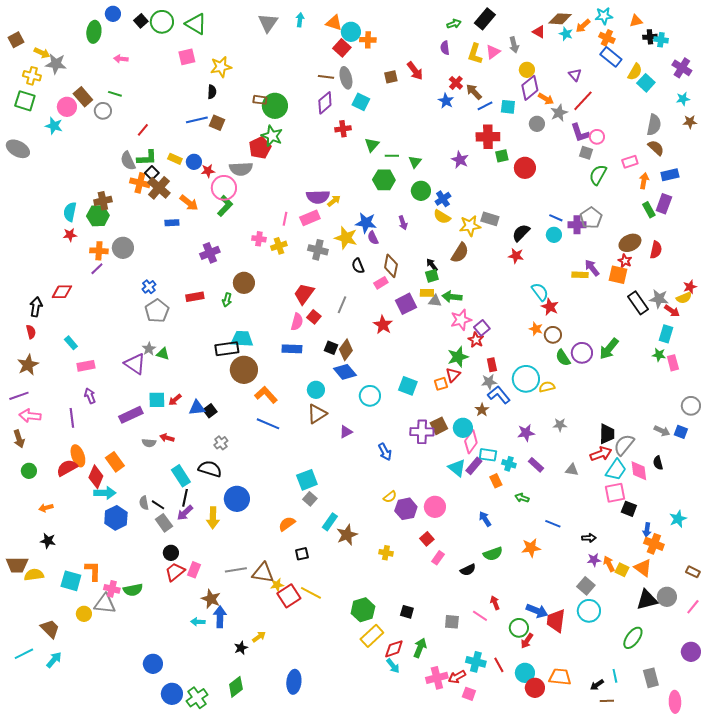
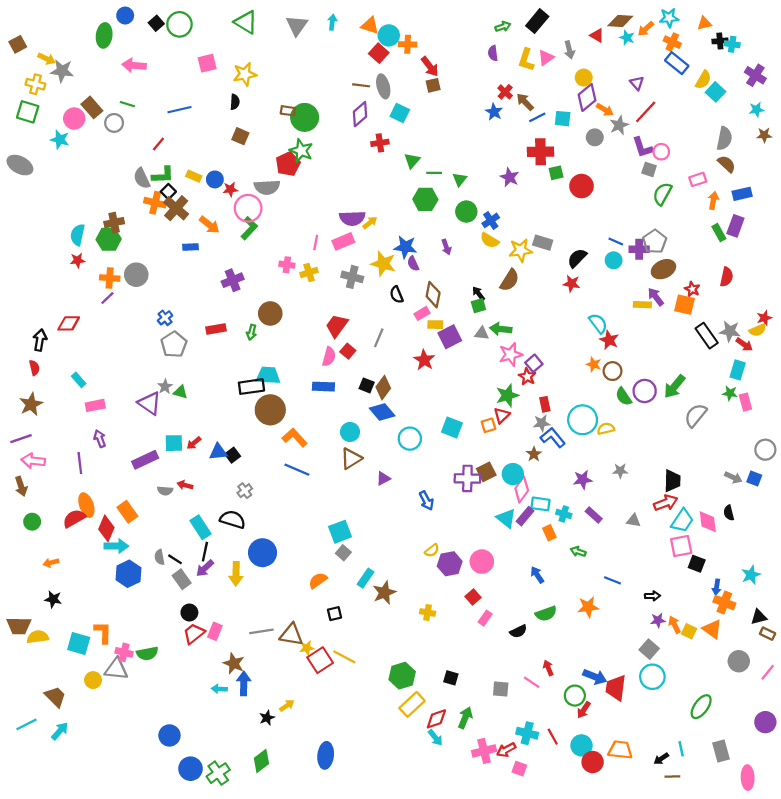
green triangle: (196, 24) -> (246, 22), moved
pink arrow: (121, 59) -> (134, 65), size x1.5
red arrow: (415, 71) -> (430, 66), moved
blue line: (197, 120) -> (179, 110), moved
brown ellipse: (630, 243) -> (663, 269), moved
yellow rectangle: (427, 293) -> (435, 325), moved
gray semicircle: (624, 445) -> (696, 415), moved
black triangle: (647, 600) -> (759, 617), moved, size x0.7

